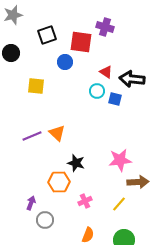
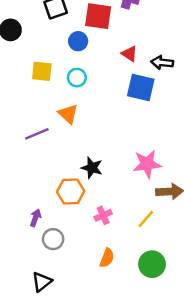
black arrow: (132, 79) -> (162, 63), size x0.7
cyan circle: (97, 91) -> (77, 78), moved
blue square: (115, 99) -> (141, 88), size x1.6
orange triangle: (57, 133) -> (68, 114), moved

